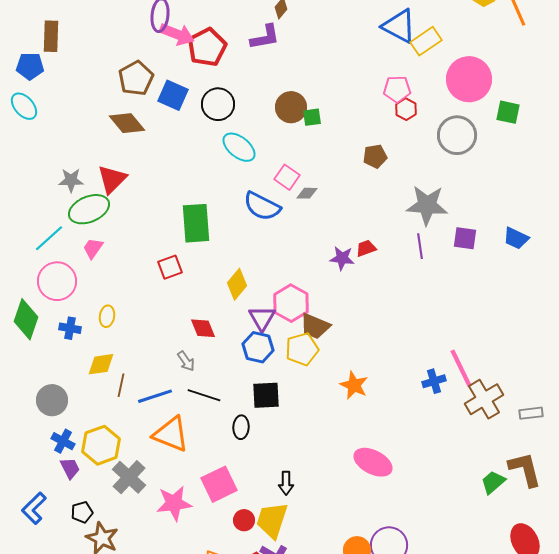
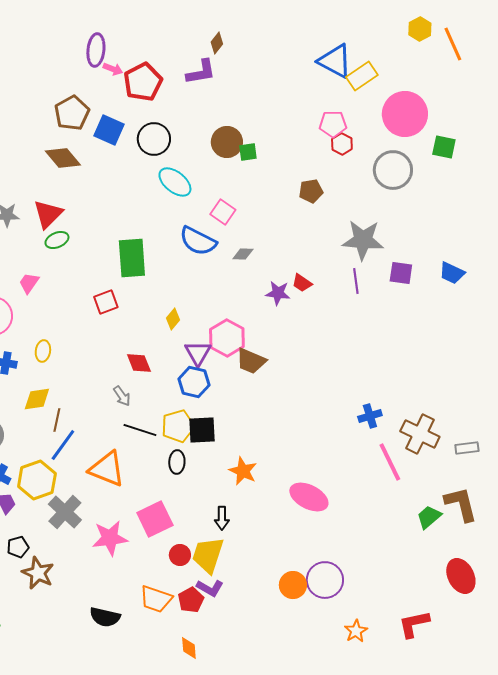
pink arrow: (177, 34) -> (113, 69), size x0.6
gray diamond: (307, 193) -> (243, 254), moved
green ellipse: (89, 209) -> (57, 240), moved, size x0.6
red trapezoid: (366, 248) -> (302, 283), turned -125
yellow diamond: (237, 284) -> (173, 319), size x0.7
yellow pentagon: (302, 349) -> (178, 426), moved
pink line: (461, 368) -> (390, 462), moved
orange star: (354, 385) -> (243, 471), moved
blue line: (155, 396) -> (63, 445), moved, turned -36
brown cross: (484, 399) -> (420, 434), turned -33

